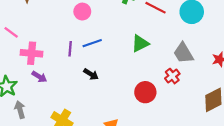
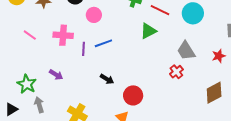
green triangle: (140, 43) -> (148, 31), moved
pink cross: (32, 53) -> (63, 35), moved
black arrow: (91, 74) -> (107, 79), moved
red circle: (145, 92) -> (133, 95), moved

